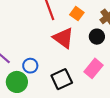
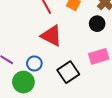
red triangle: (63, 38) -> (51, 36), moved
pink rectangle: (93, 68) -> (99, 56), turned 42

